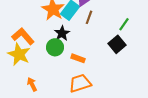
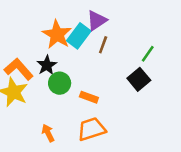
black star: (62, 33) -> (47, 65), moved
orange arrow: (32, 84) -> (48, 133), moved

